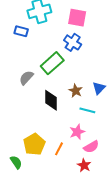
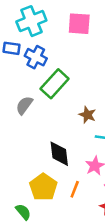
blue cross: (73, 42) -> (36, 57), moved
black diamond: (51, 100) -> (59, 154), moved

